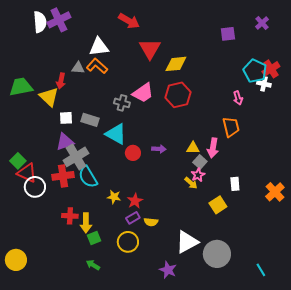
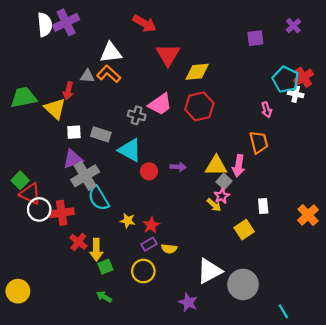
yellow triangle: (193, 148) -> (216, 166), size x1.5
red cross: (63, 176) -> (62, 213), moved
red cross: (70, 216) -> (78, 242), turned 35
cyan line: (261, 270) -> (283, 311), moved

